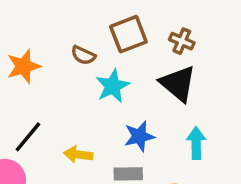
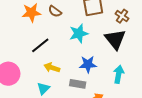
brown semicircle: (83, 55) -> (55, 11), moved
black line: (28, 137) -> (40, 45), moved

